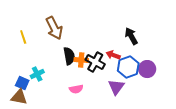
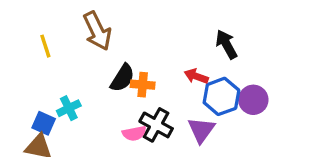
black semicircle: (69, 56) -> (122, 78), turned 42
black cross: (95, 62) -> (156, 125), moved

